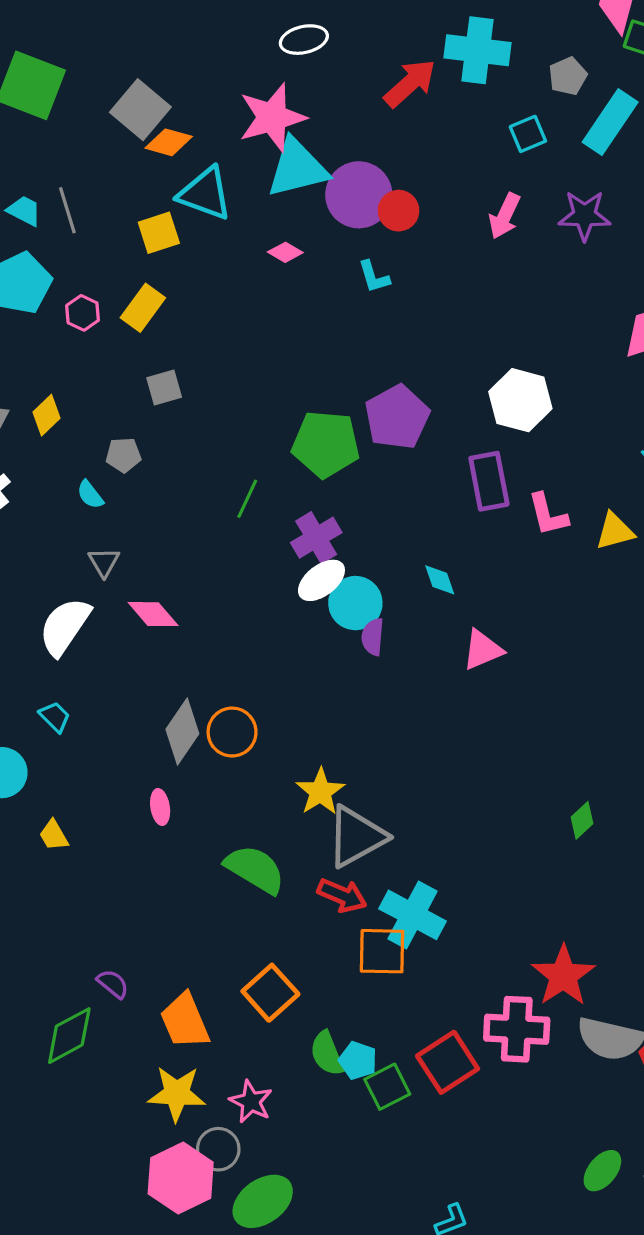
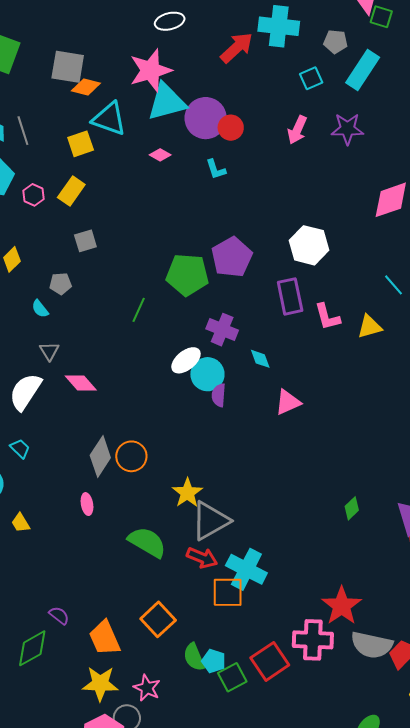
gray pentagon: (568, 76) -> (336, 42), turned 30
gray square: (140, 110) -> (68, 67), turned -30
purple cross: (316, 538) -> (222, 330), moved, turned -36

